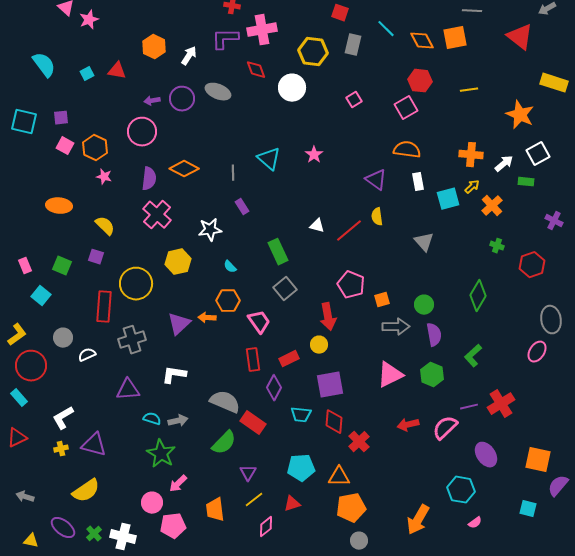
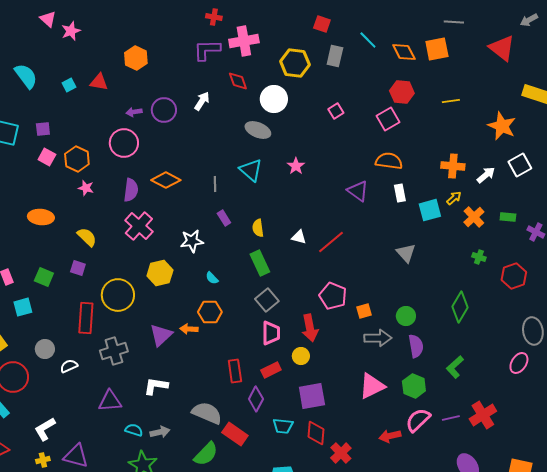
white arrow: (189, 56) -> (202, 101), moved
gray ellipse: (218, 92) -> (258, 130), moved
green rectangle: (526, 182) -> (508, 217), moved
yellow semicircle: (377, 217) -> (258, 228), moved
cyan square: (41, 296) -> (23, 307), turned 36
pink trapezoid: (259, 322) -> (271, 333), moved, turned 35
pink semicircle: (445, 428) -> (418, 420), moved

